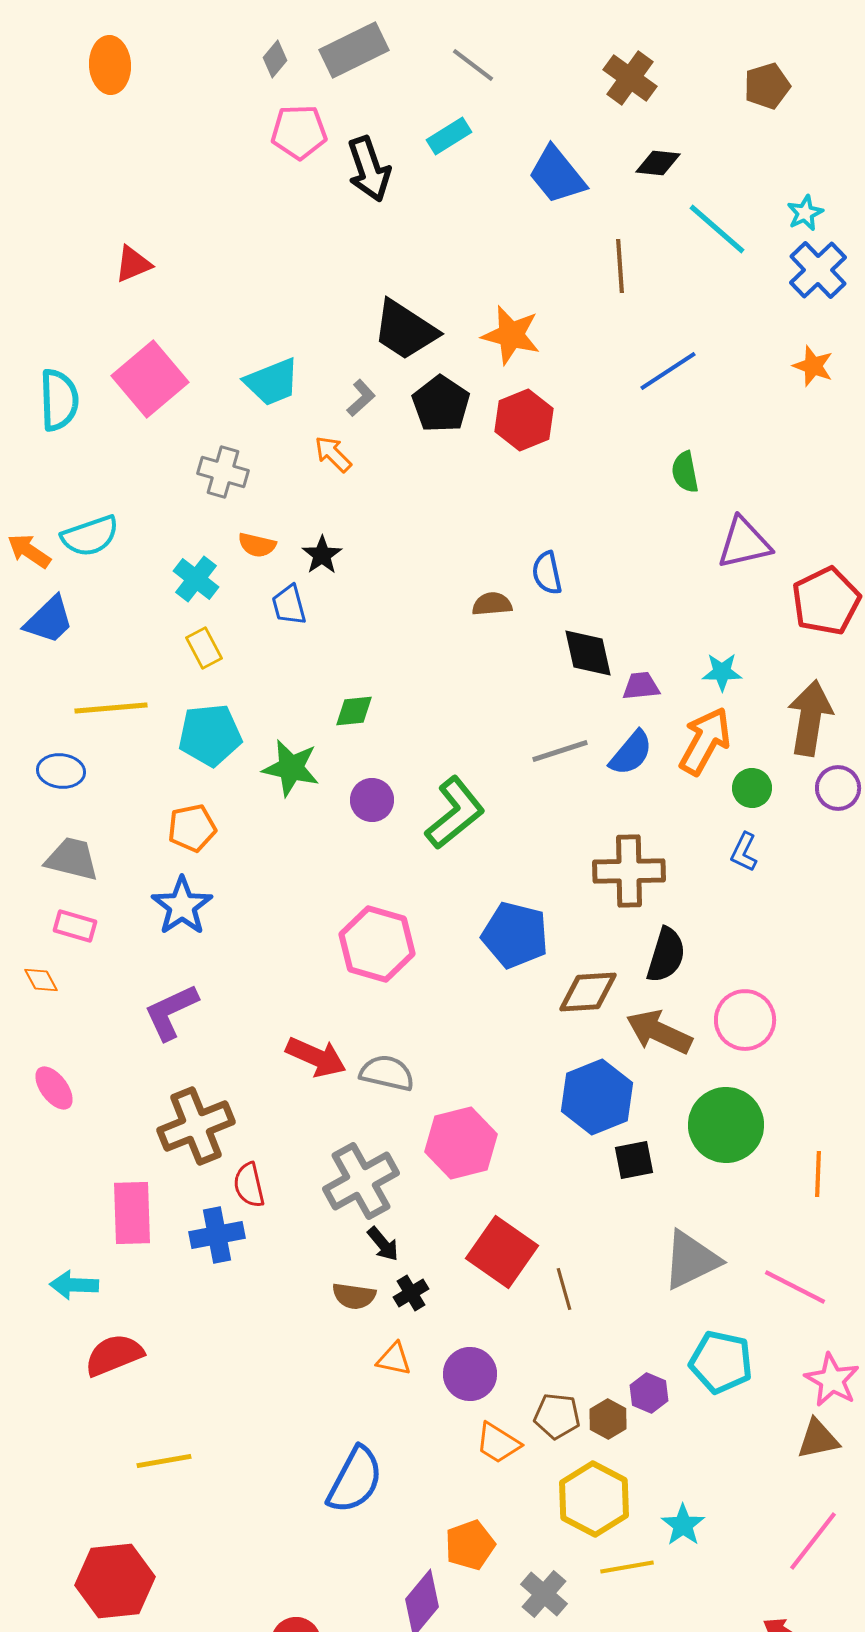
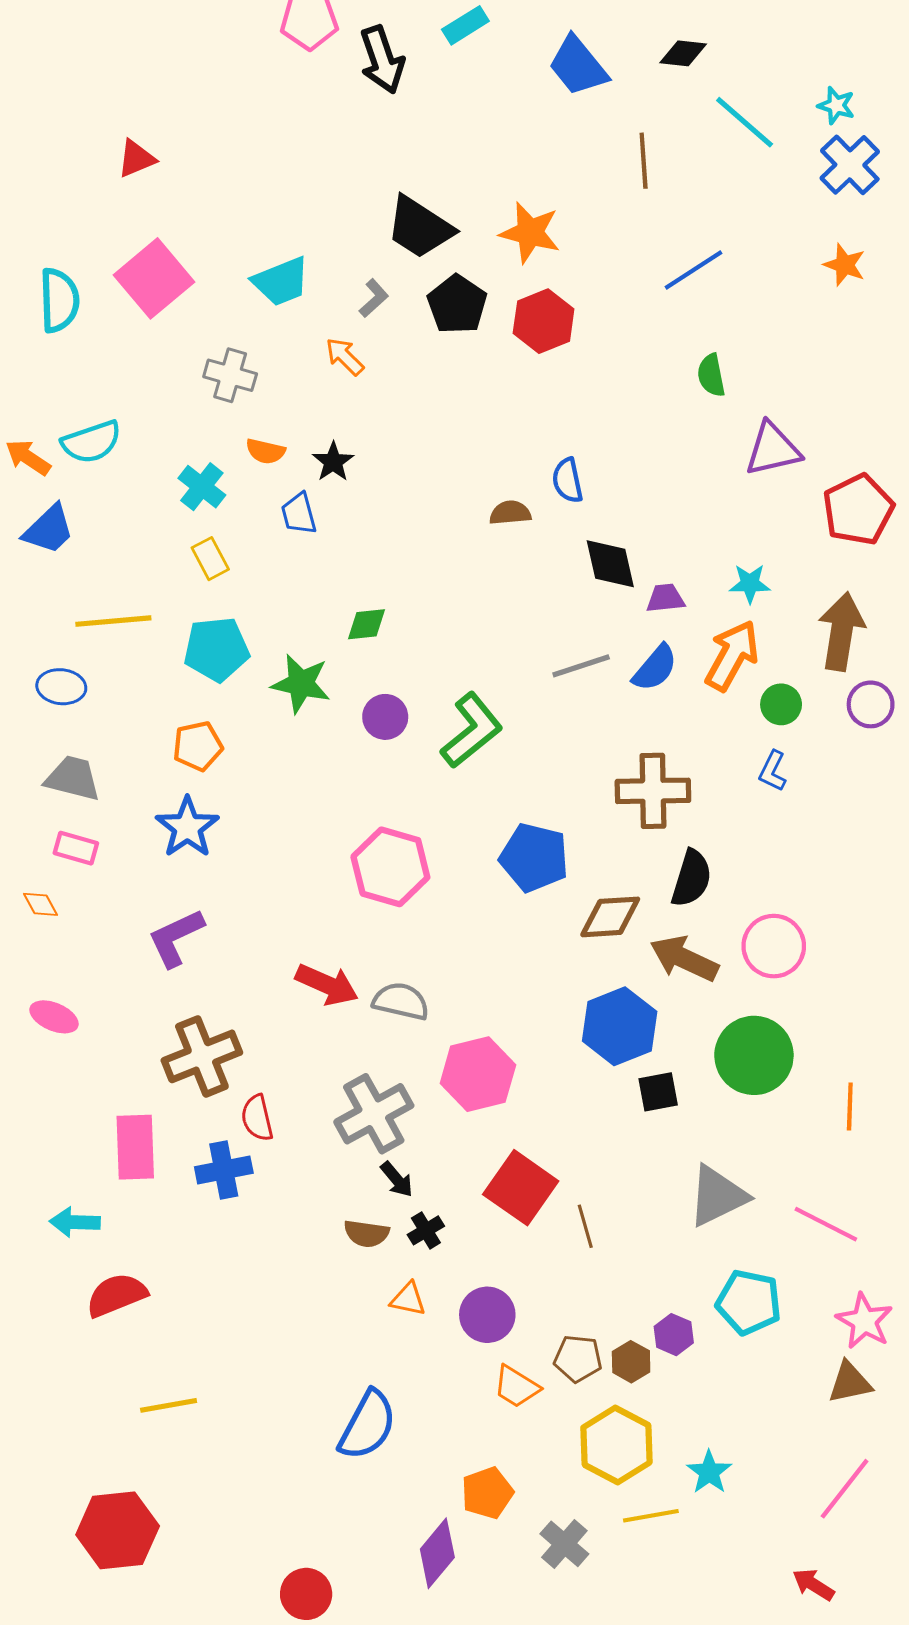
cyan star: (805, 213) -> (836, 105), turned -30
pink ellipse: (54, 1088) -> (54, 1017), turned -30

